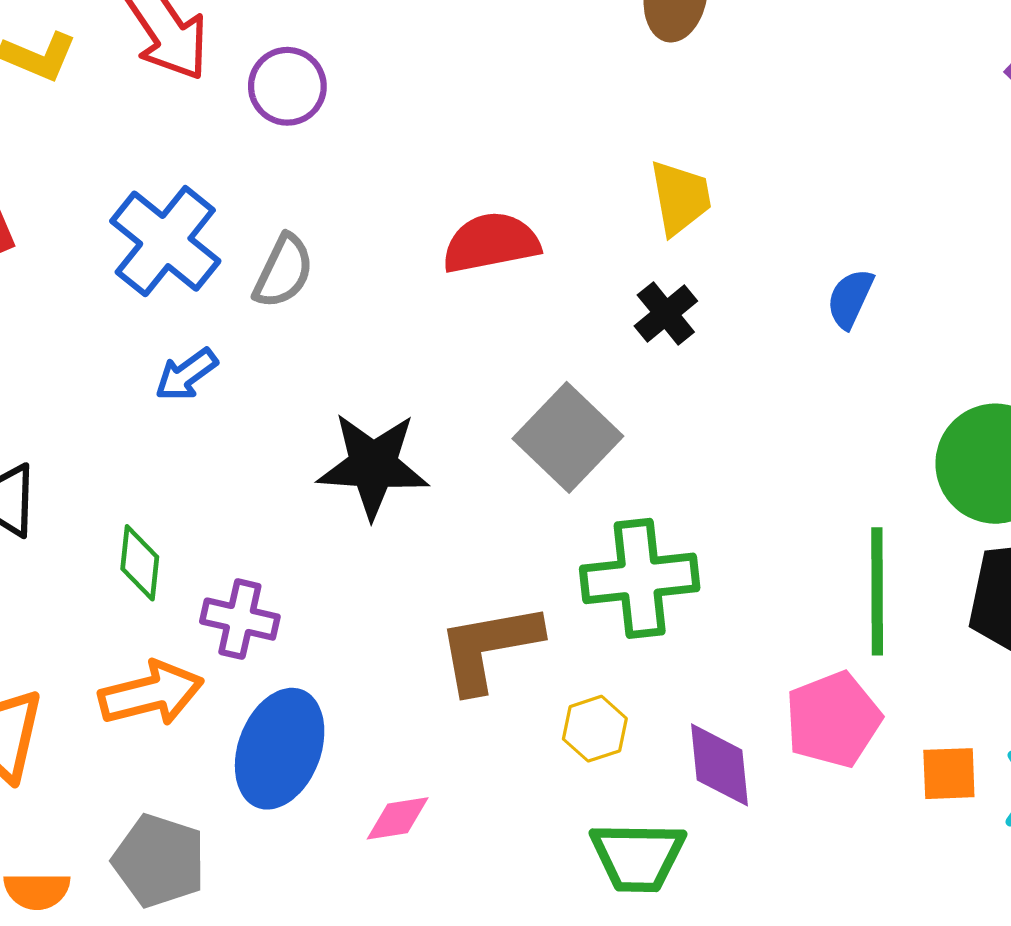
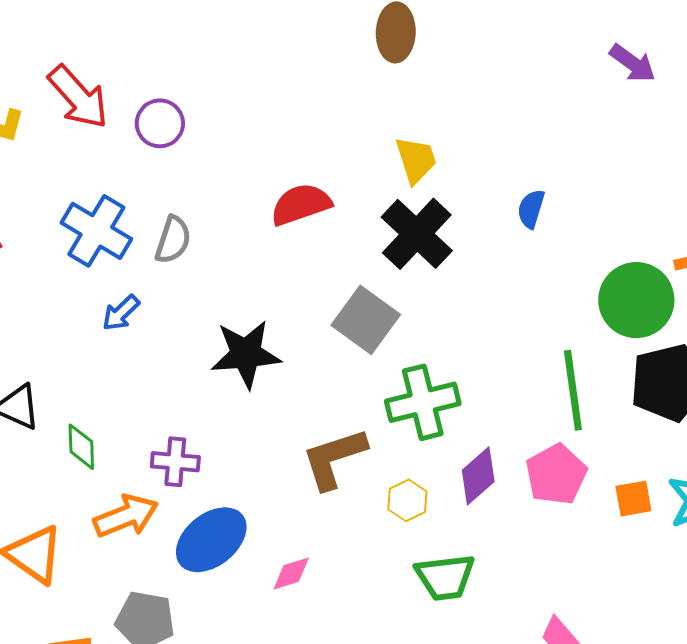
black cross: (666, 314) -> (417, 234), size x1.8
green diamond: (140, 563) -> (81, 447), moved
blue ellipse: (280, 749) -> (211, 540), turned 38
purple diamond: (720, 765) -> (478, 476), moved, turned 62

